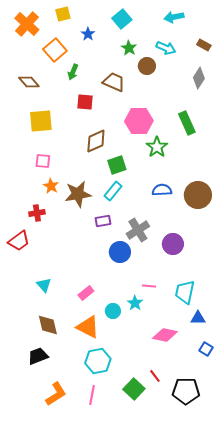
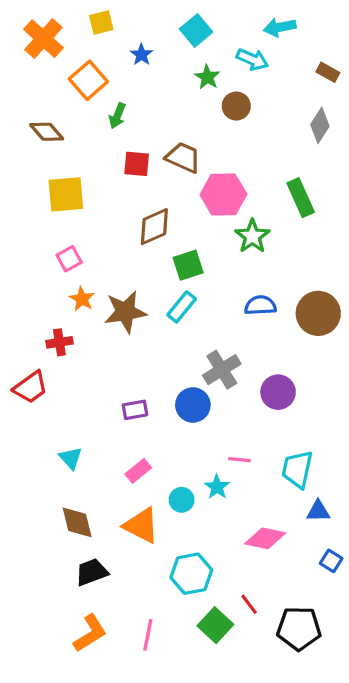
cyan arrow: (166, 48) -> (252, 59), moved
brown trapezoid: (114, 82) -> (183, 157), moved
pink square: (43, 161) -> (69, 259), turned -35
purple rectangle: (103, 221) -> (135, 410), moved
black trapezoid: (38, 356) -> (92, 572), moved
cyan hexagon: (98, 361) -> (191, 574), moved

